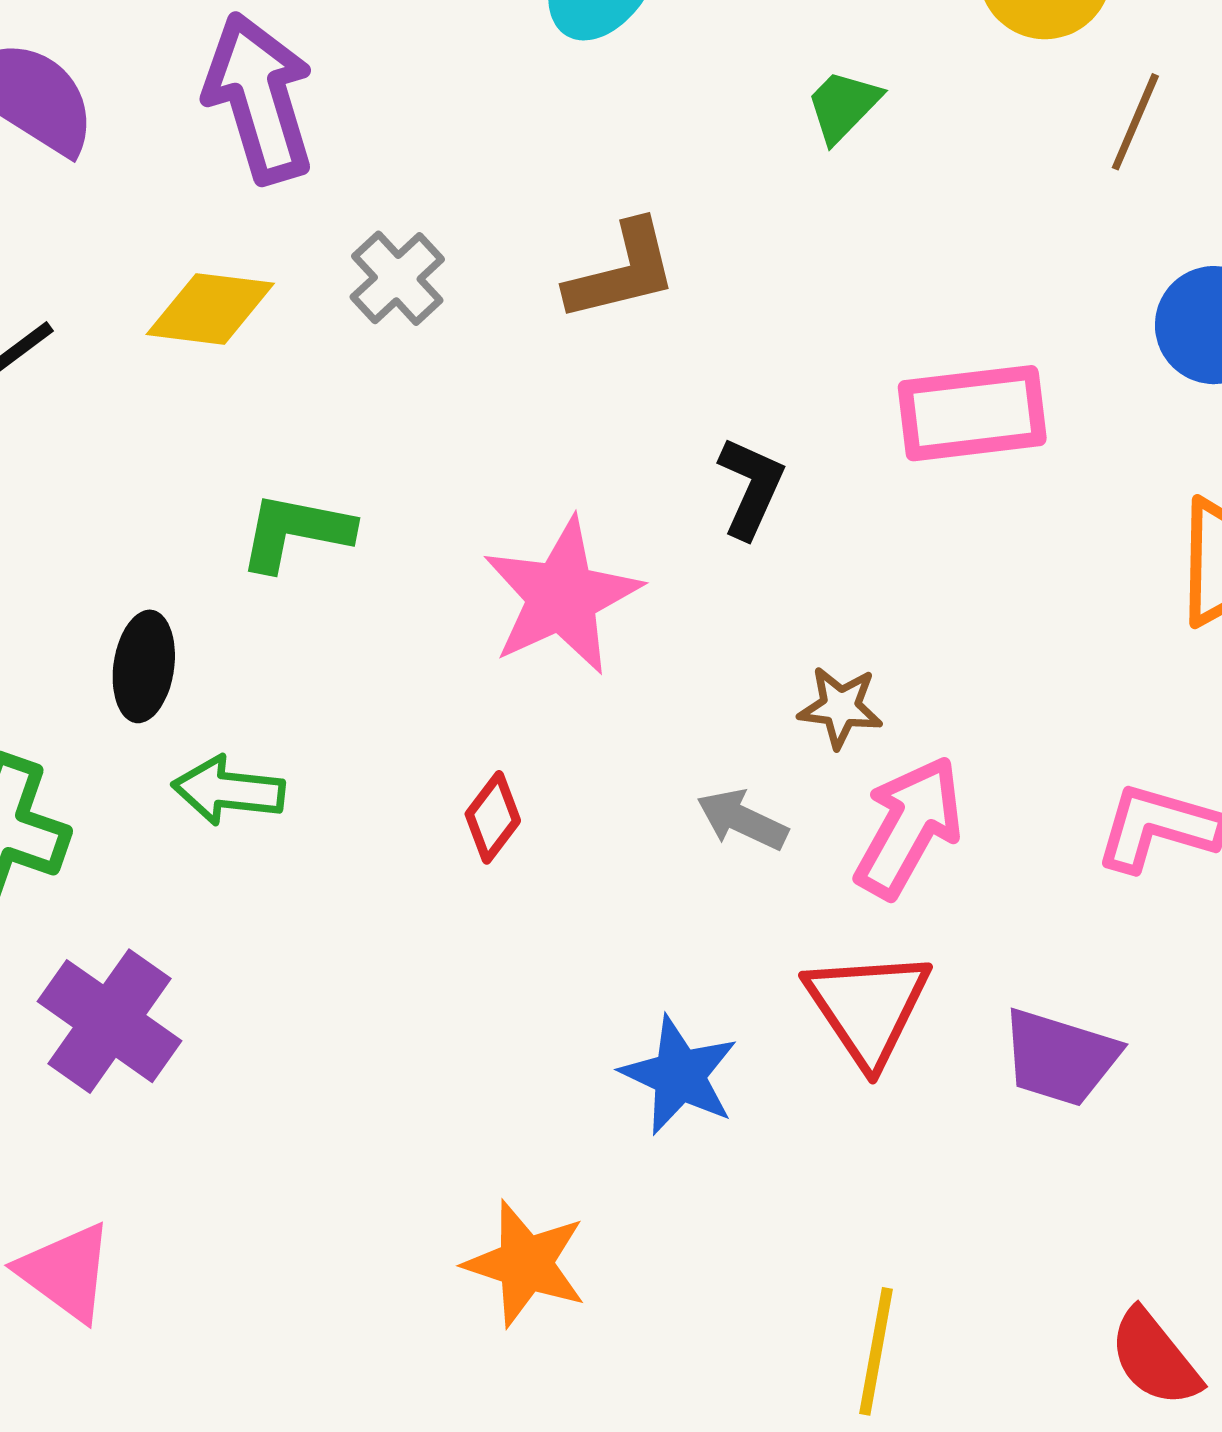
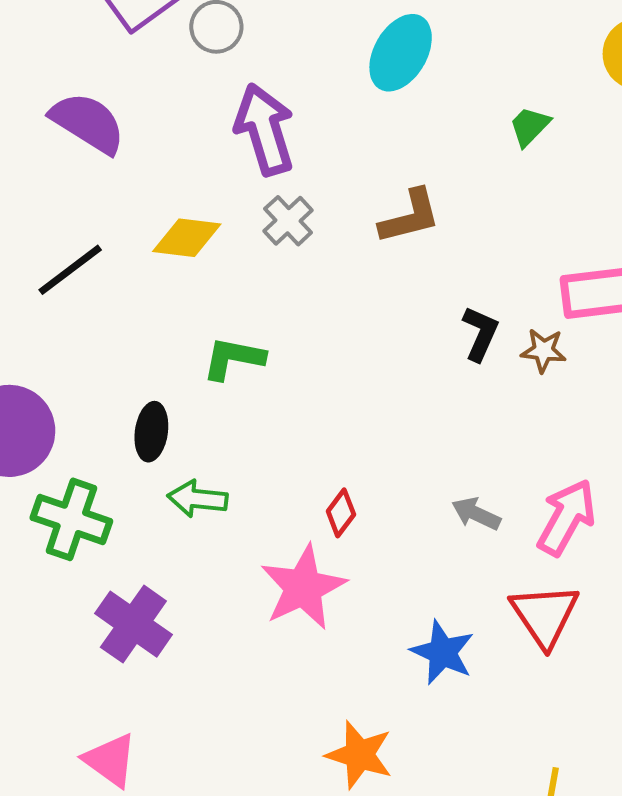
purple arrow: (259, 98) -> (265, 130), moved
pink star: (562, 596) -> (303, 587), moved
brown star: (840, 707) -> (544, 350), moved

